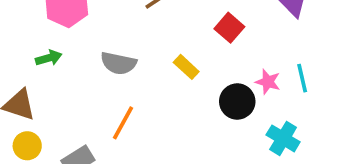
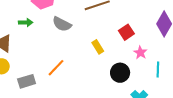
gray semicircle: (118, 63) -> (62, 24), moved
pink star: (268, 82) -> (140, 53), moved

